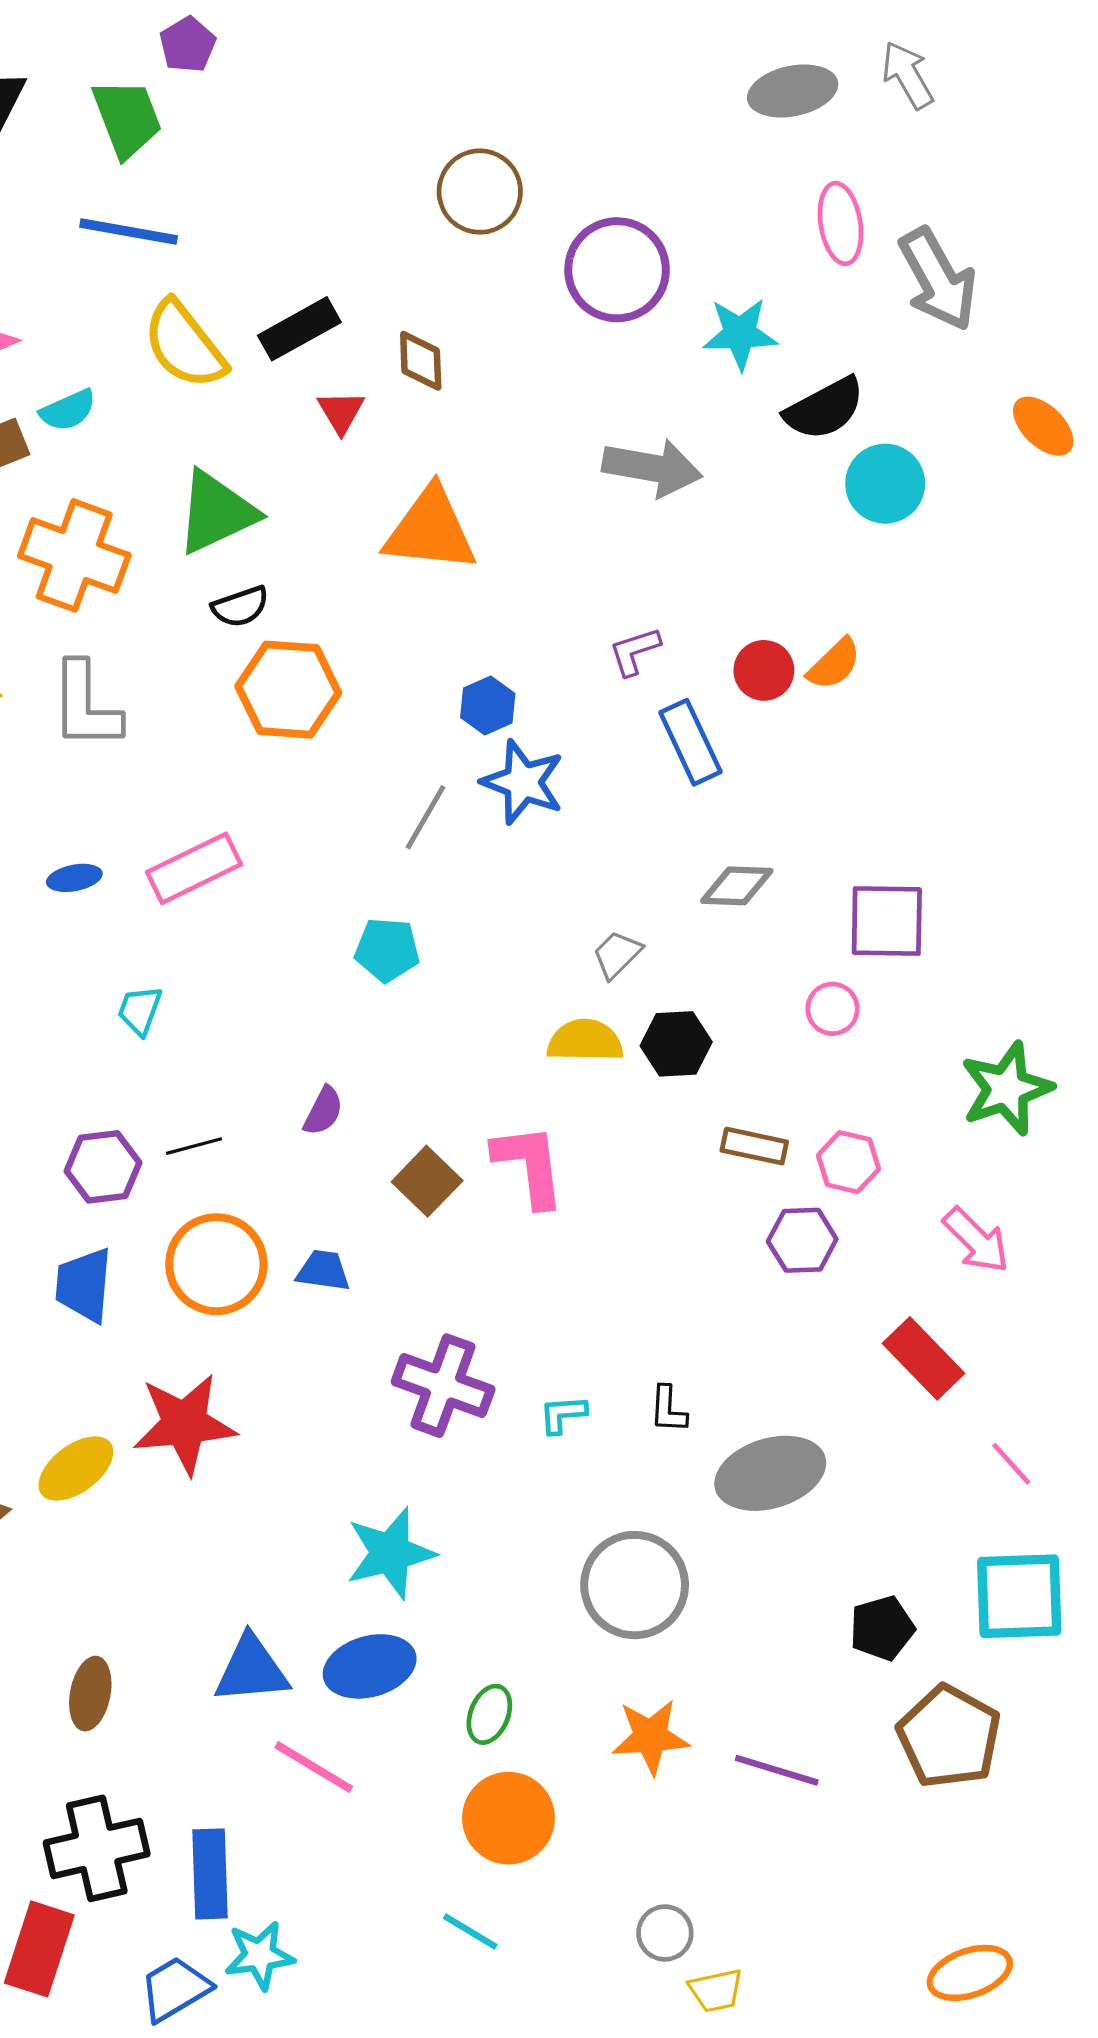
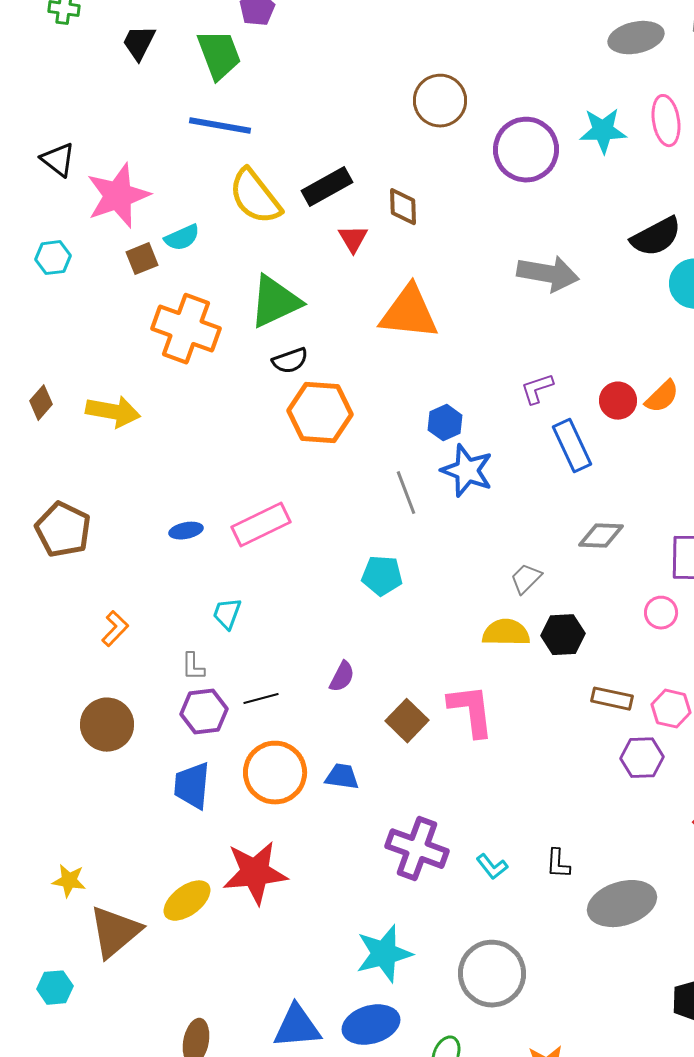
cyan star: (740, 334) -> (603, 131), moved
gray L-shape: (85, 706) -> (193, 667), moved, size x0.5
gray line: (425, 817) -> (406, 493), turned -51
cyan L-shape: (563, 1414) -> (492, 867), turned -124
gray circle: (635, 1585) -> (492, 974), moved

